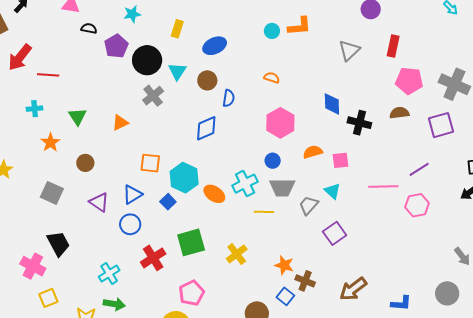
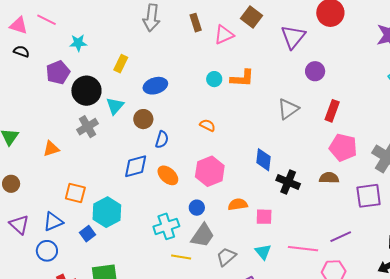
black semicircle: (89, 28) -> (21, 51), moved
gray trapezoid: (282, 187) -> (203, 235), turned -64
cyan triangle: (332, 191) -> (263, 252), moved
orange ellipse: (214, 194) -> (168, 175), moved

